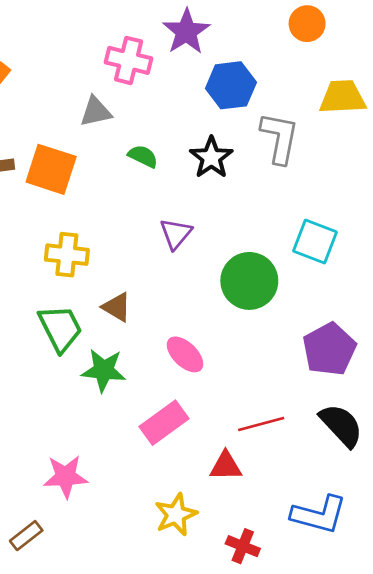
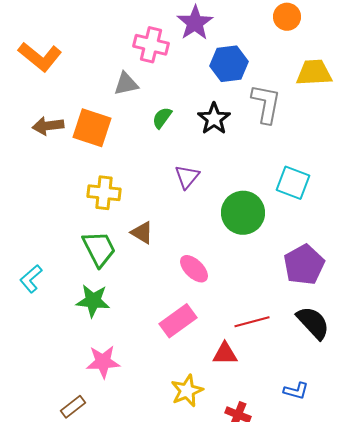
green semicircle: (143, 156) -> (162, 118), turned -80
green star: (104, 370) -> (93, 301), moved
blue L-shape: (319, 515) -> (296, 391), size x0.6

